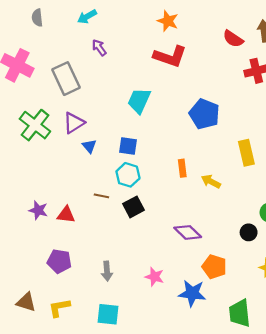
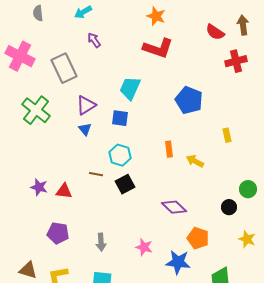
purple triangle: (74, 123) -> (86, 105), moved
blue square: (128, 146) -> (120, 118), moved
yellow rectangle: (246, 153) -> (227, 135), size x0.6

